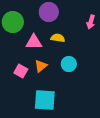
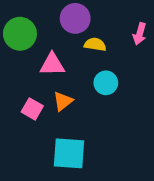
yellow semicircle: (58, 38) -> (95, 44), moved
cyan circle: (69, 64) -> (106, 83), moved

